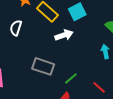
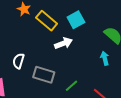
white semicircle: (16, 28) -> (18, 61), moved

